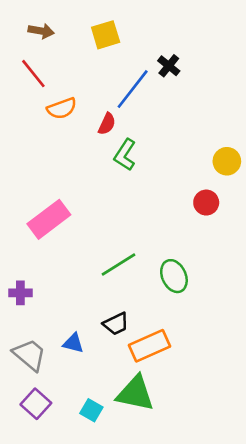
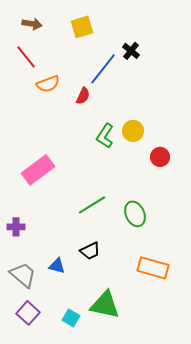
green L-shape: (125, 155) -> (105, 136), moved
yellow circle: (227, 161) -> (133, 131), moved
orange rectangle: (149, 346) -> (153, 268), moved, turned 40

